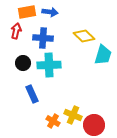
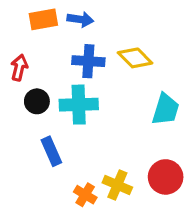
red arrow: (16, 31) -> (19, 68), moved
blue cross: (43, 38) -> (88, 61), moved
cyan trapezoid: (103, 55) -> (166, 109), moved
red circle: (94, 125) -> (166, 177), moved

